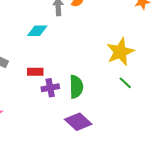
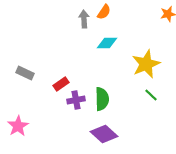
cyan diamond: (37, 31) -> (107, 43), moved
red rectangle: (35, 72) -> (61, 84), turned -35

